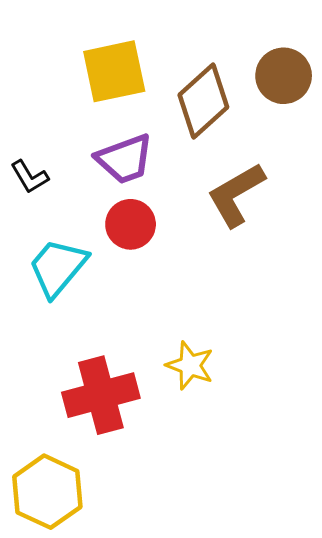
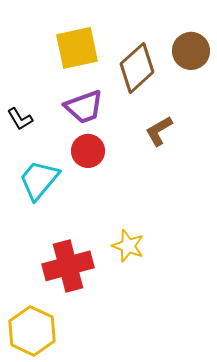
brown L-shape: (236, 195) -> (159, 131), size x0.7

